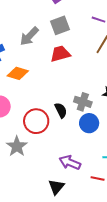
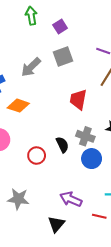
red trapezoid: (60, 54) -> (78, 100), moved, turned -65
red circle: (36, 121) -> (37, 156), size x0.7
gray star: (17, 146) -> (18, 199), moved, turned -30

